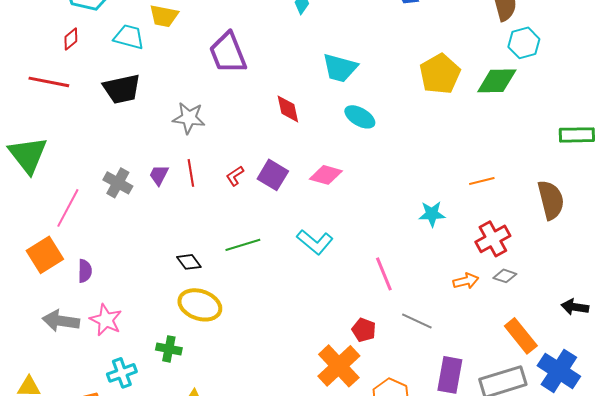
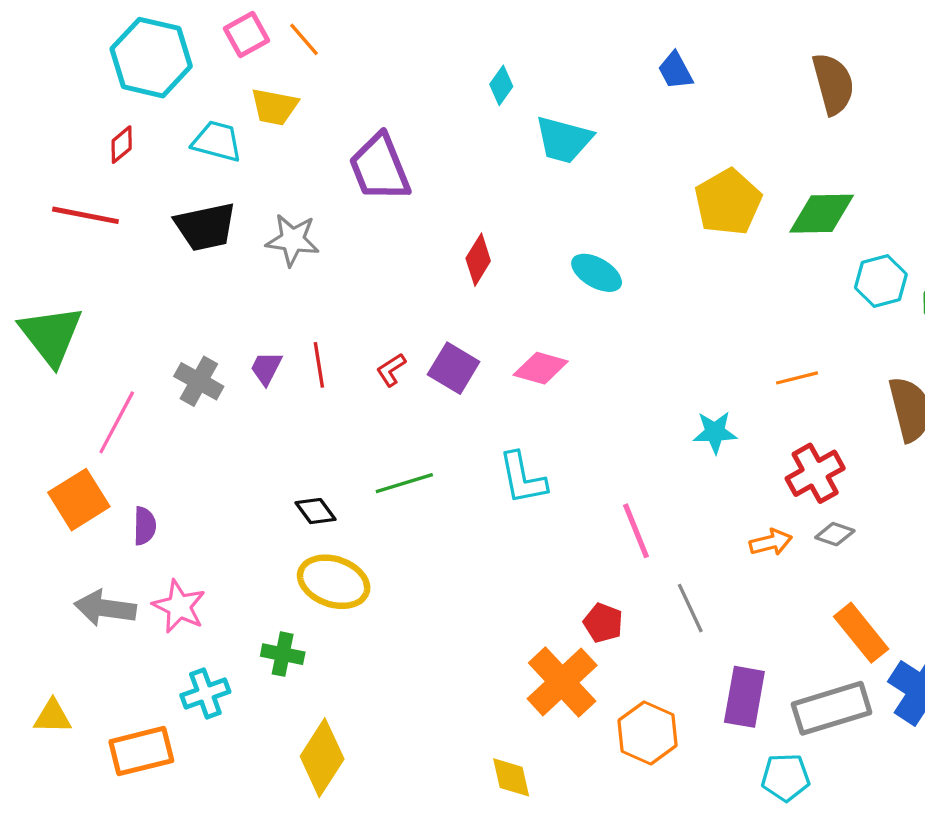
cyan hexagon: (524, 43) -> (881, 281), moved
cyan trapezoid: (340, 68) -> (564, 140), moved
red diamond: (288, 109) -> (478, 260), turned 44
gray star: (189, 118) -> (293, 240), moved
cyan L-shape: (315, 242) -> (523, 478), turned 39
gray line: (417, 321) -> (690, 608), turned 40

